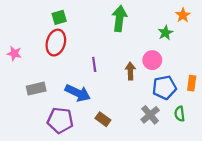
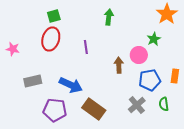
orange star: (183, 15) -> (167, 14), size x1.5
green arrow: (119, 18) -> (109, 17), size x0.7
green star: (165, 33) -> (154, 39), moved
purple line: (94, 64) -> (86, 47), moved
brown rectangle: (103, 119) -> (94, 109), size x1.6

